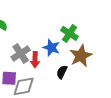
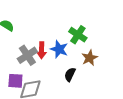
brown star: (81, 56) -> (90, 58), size x0.7
red arrow: (35, 60) -> (42, 50), moved

